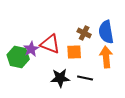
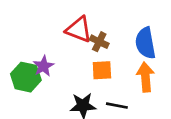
brown cross: (84, 33) -> (99, 42), moved
red triangle: (50, 44) -> (79, 29), moved

